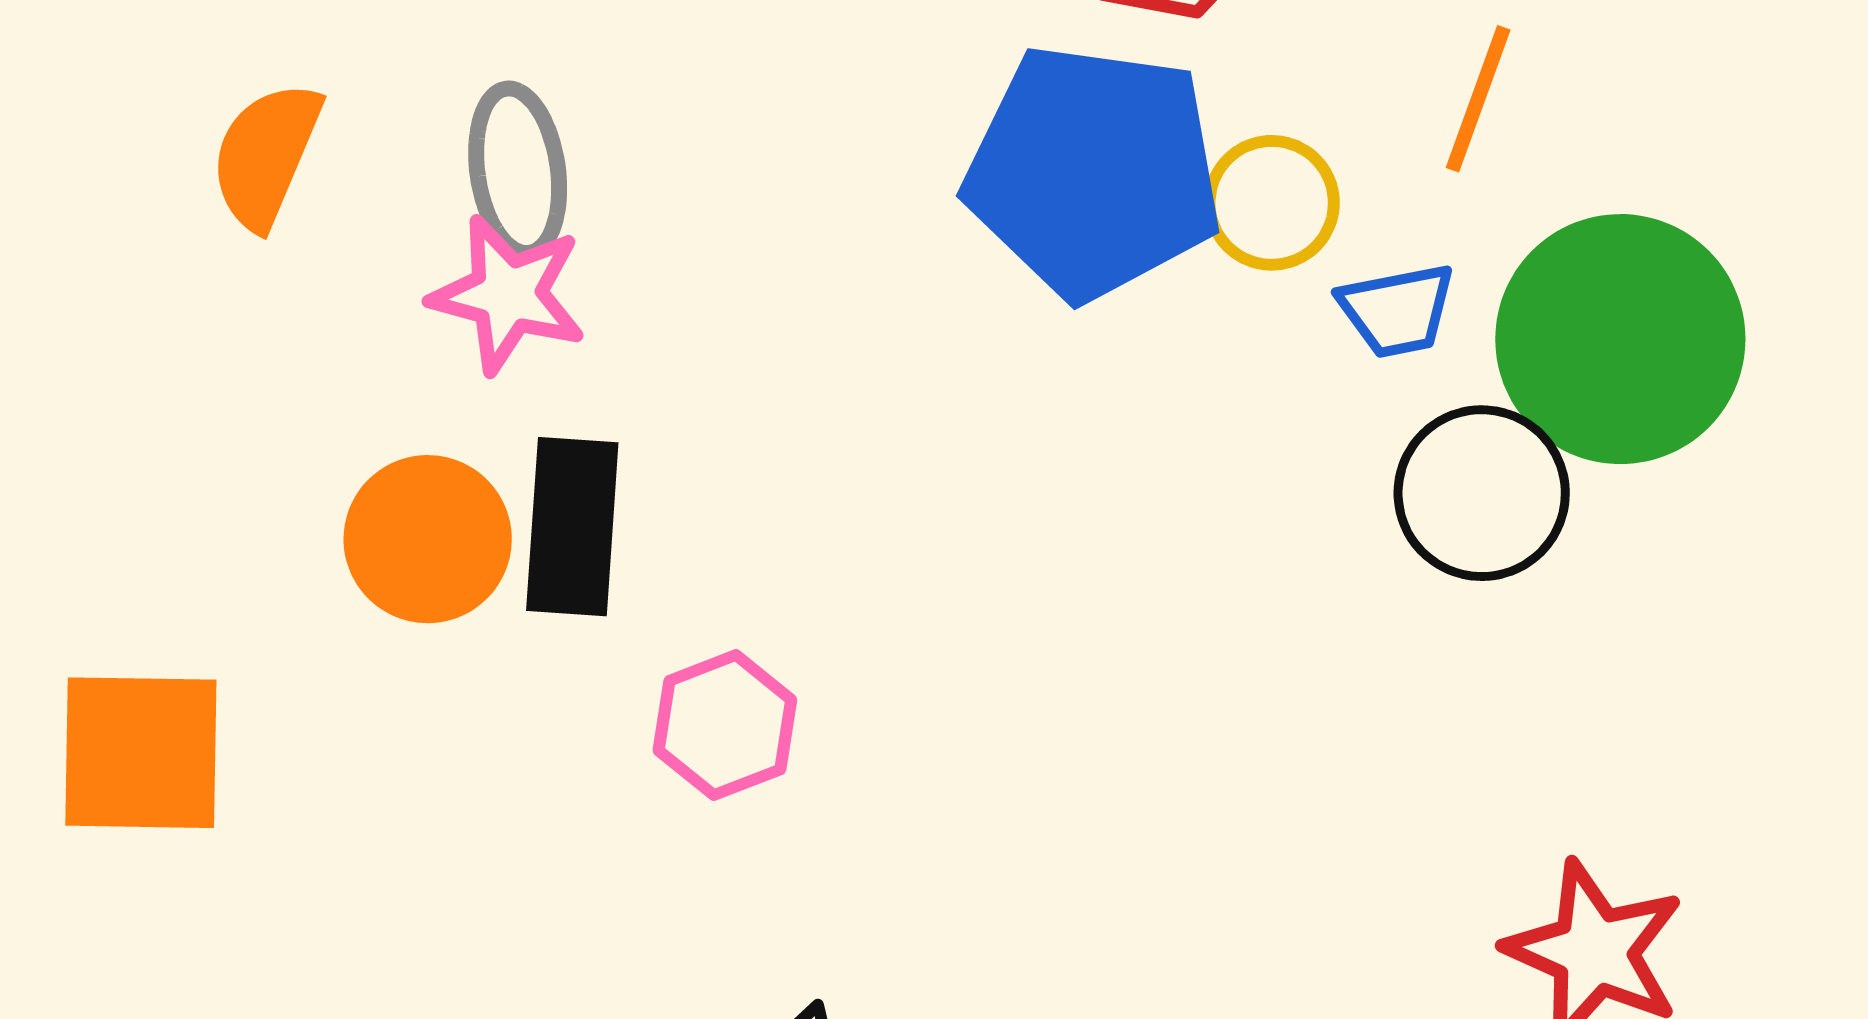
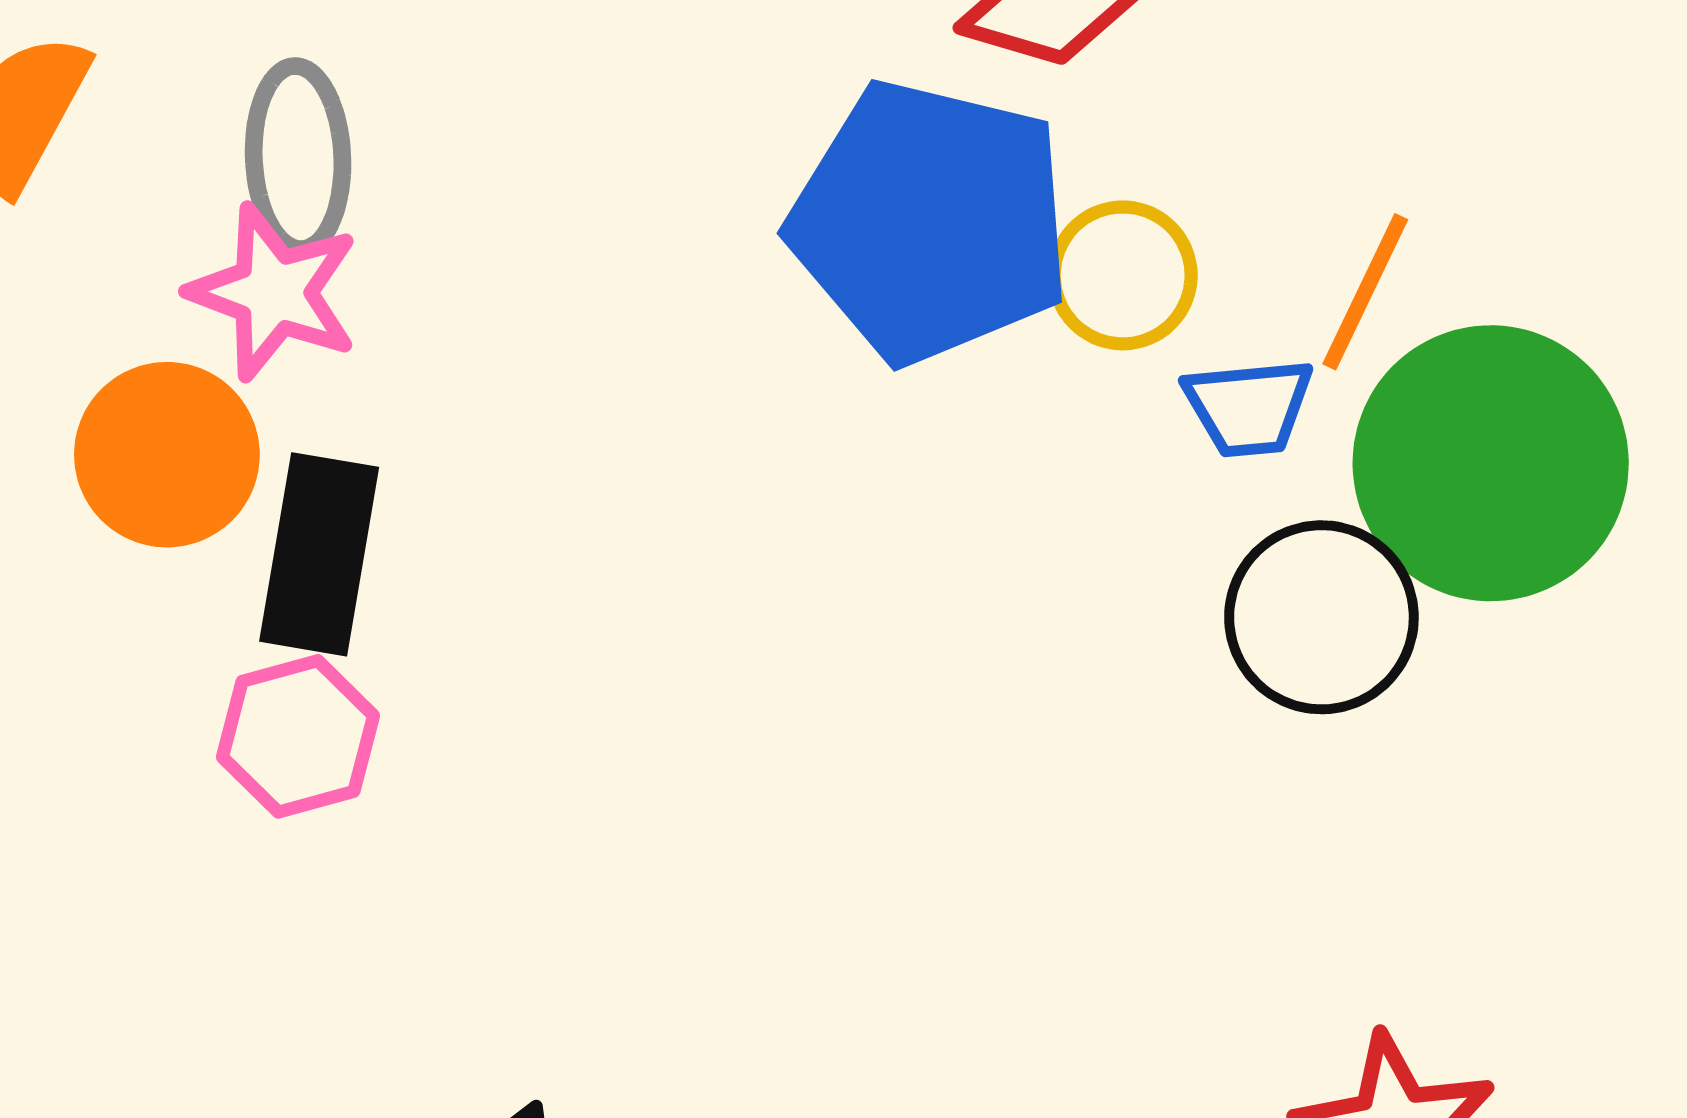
orange line: (1478, 99) -> (1365, 292), moved
orange circle: (428, 539) -> (167, 455), moved
pink hexagon: (725, 725) -> (298, 736), moved

